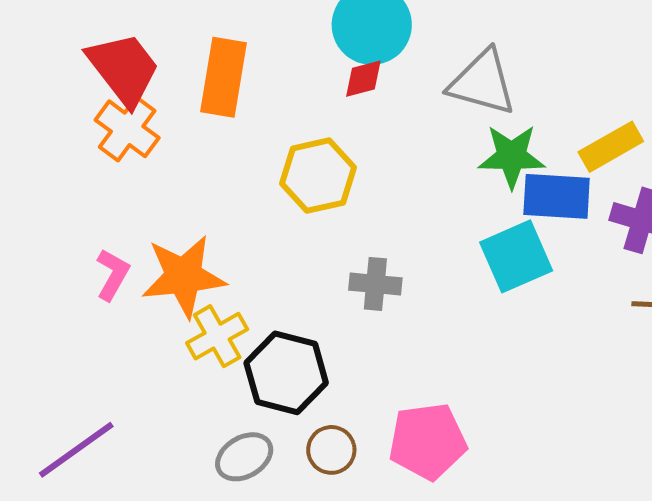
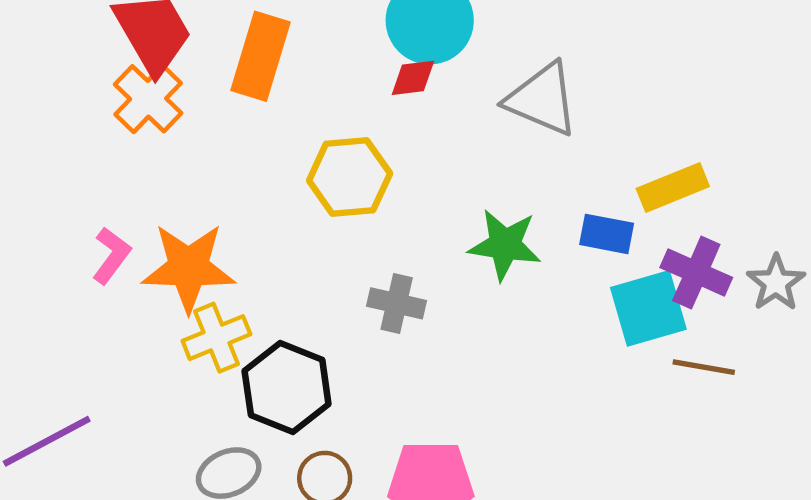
green star: (512, 156) -> (505, 245), moved
blue rectangle: (557, 196) -> (607, 234), size x0.7
cyan square: (516, 256) -> (648, 308), moved

